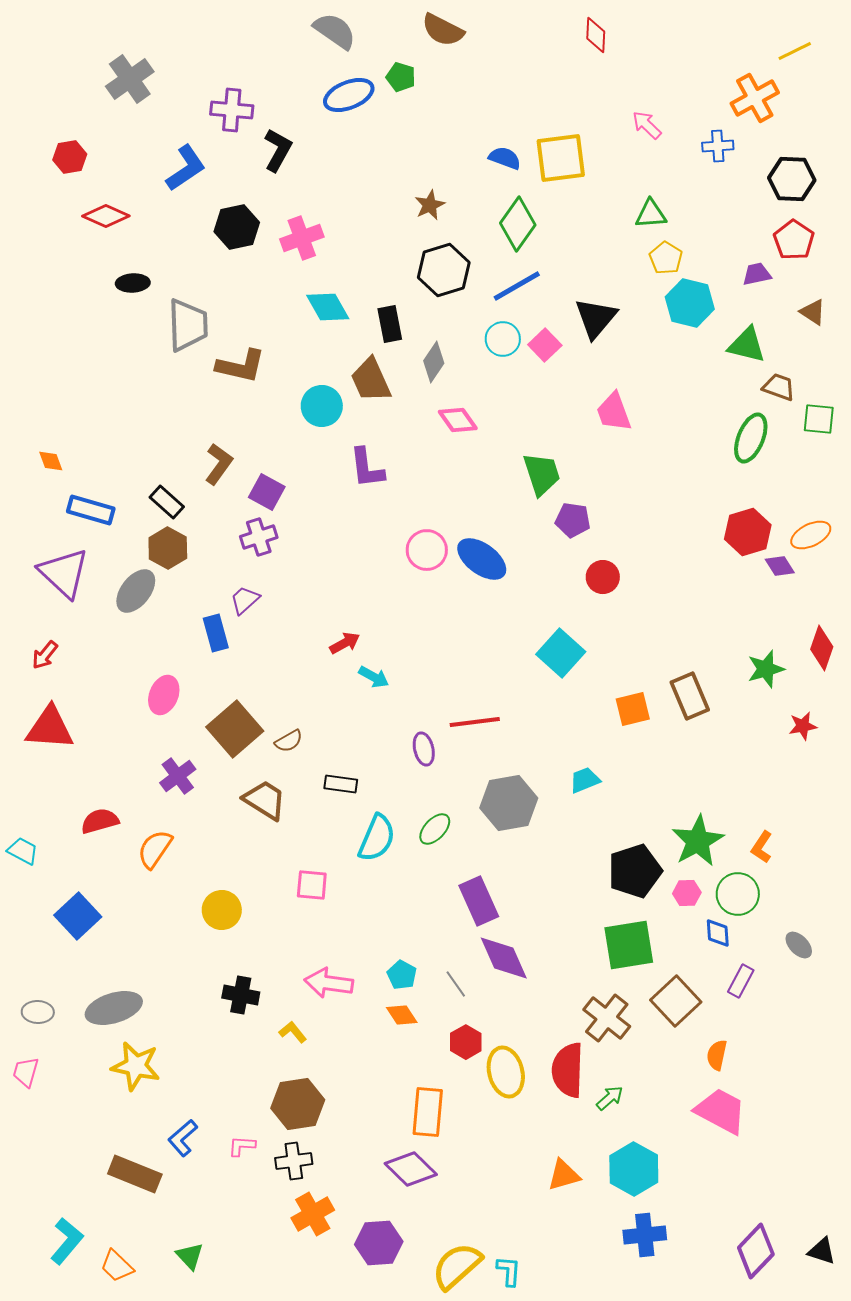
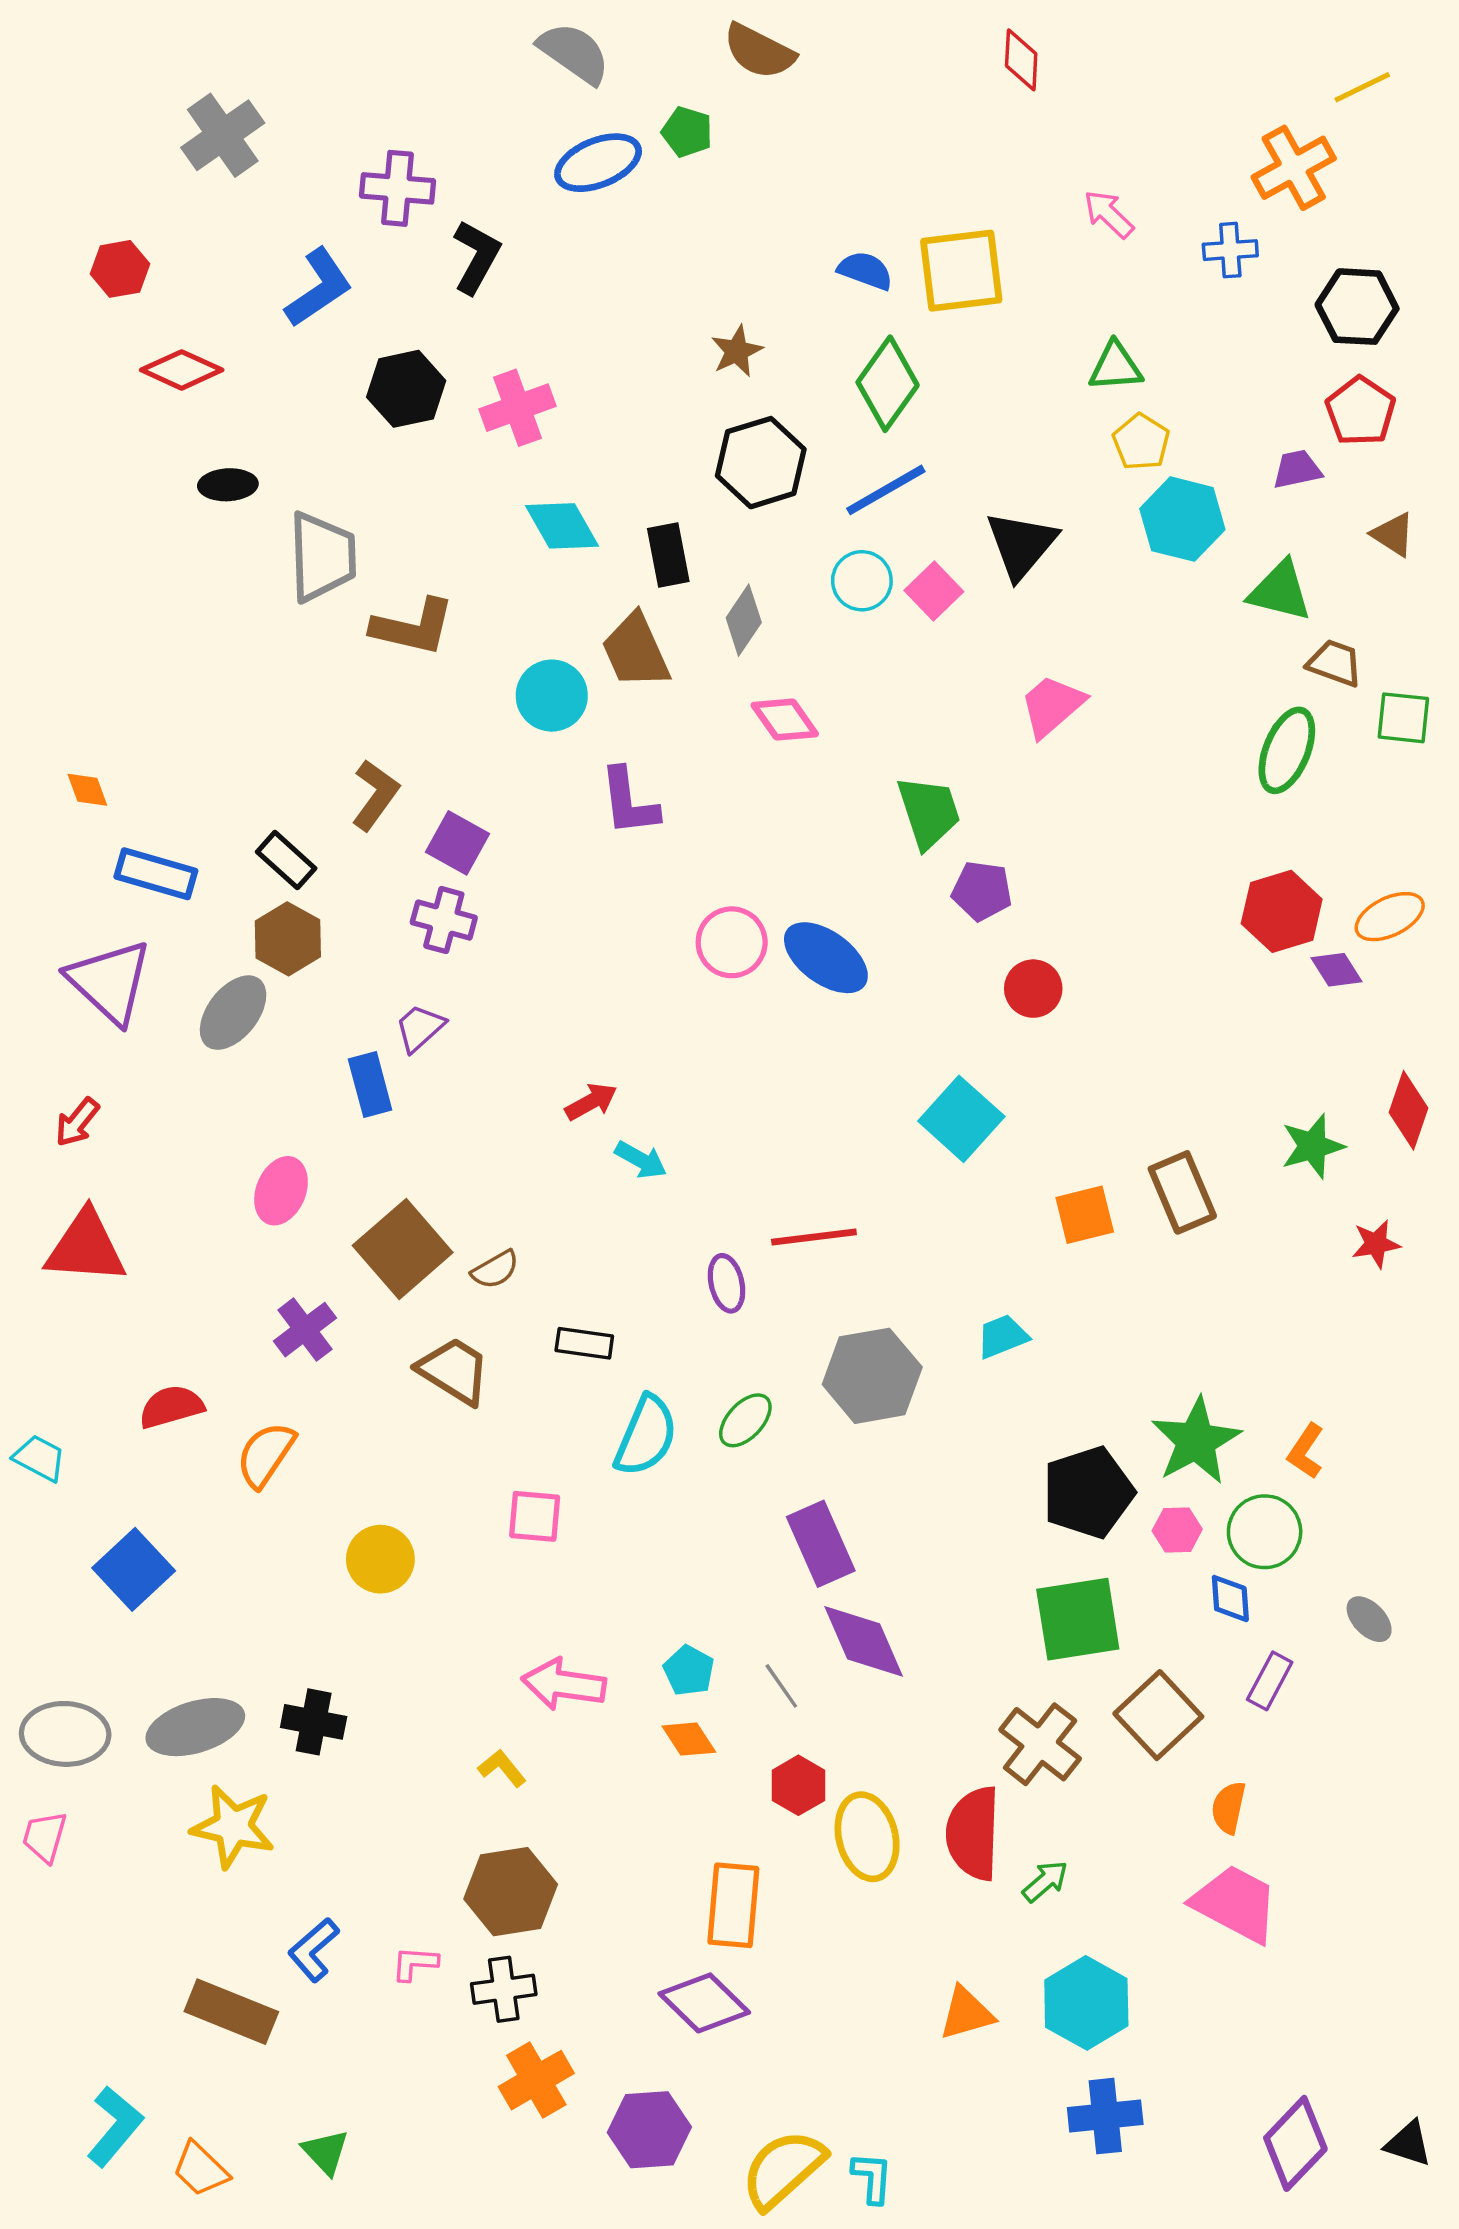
pink trapezoid: (614, 412) -> (1052, 706), turned 69
purple cross: (259, 537) -> (444, 920), turned 33
black cross: (241, 995) -> (314, 1722), moved
gray ellipse: (38, 1012) -> (65, 1734), size x1.6

